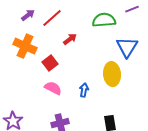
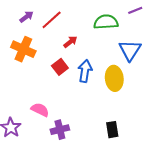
red square: (50, 63) -> (60, 67), moved
pink semicircle: (53, 88) -> (40, 110), moved
blue arrow: (84, 90) -> (85, 71), moved, size x1.5

